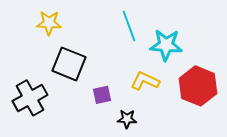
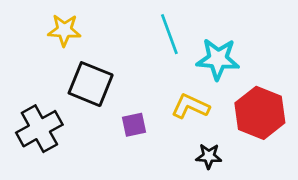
black star: (127, 119) -> (209, 156), moved

